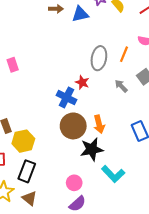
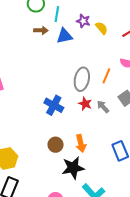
red star: (82, 82) -> (85, 104), moved
blue cross: (66, 97) -> (54, 105), moved
brown circle: (73, 126) -> (56, 145), size x0.6

